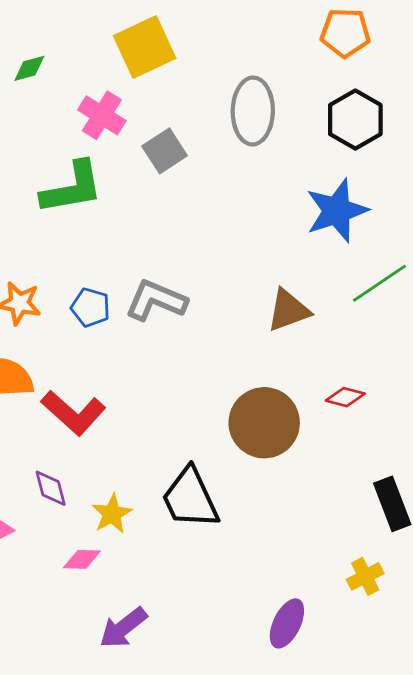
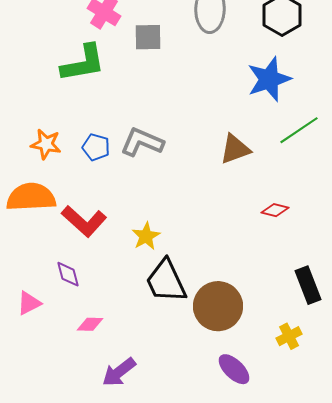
gray square: (165, 151) -> (148, 37), turned 32
brown circle: (264, 423) -> (218, 306), moved
yellow star: (112, 514) -> (146, 236), moved
purple ellipse: (287, 623) -> (234, 369), turned -72

